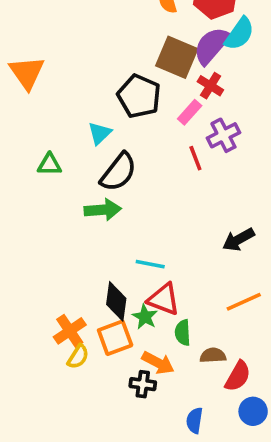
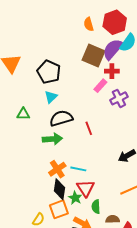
red cross: (210, 86) -> (112, 71), turned -32
black pentagon: (139, 96) -> (49, 72), moved
red line: (195, 158) -> (89, 128), moved
black semicircle: (118, 172) -> (61, 118), turned -145
red triangle: (164, 299) -> (86, 188), turned 36
orange cross: (70, 331) -> (57, 169), moved

